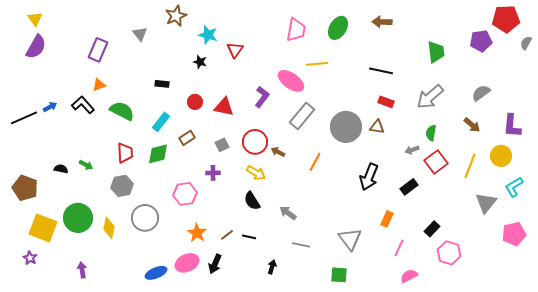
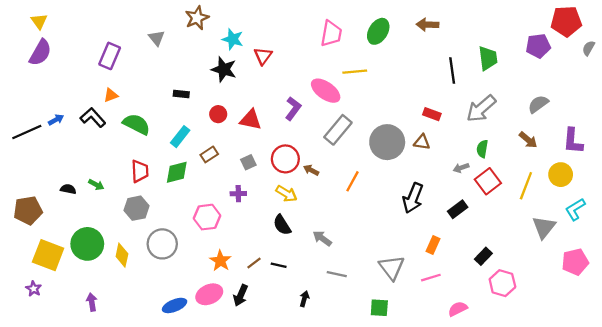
black star: (200, 62) -> (224, 69), size x1.6
black line: (381, 71) -> (452, 70), moved, turned 70
brown pentagon: (25, 188) -> (28, 210), turned -30
pink line: (399, 248) -> (431, 278), moved, turned 48

